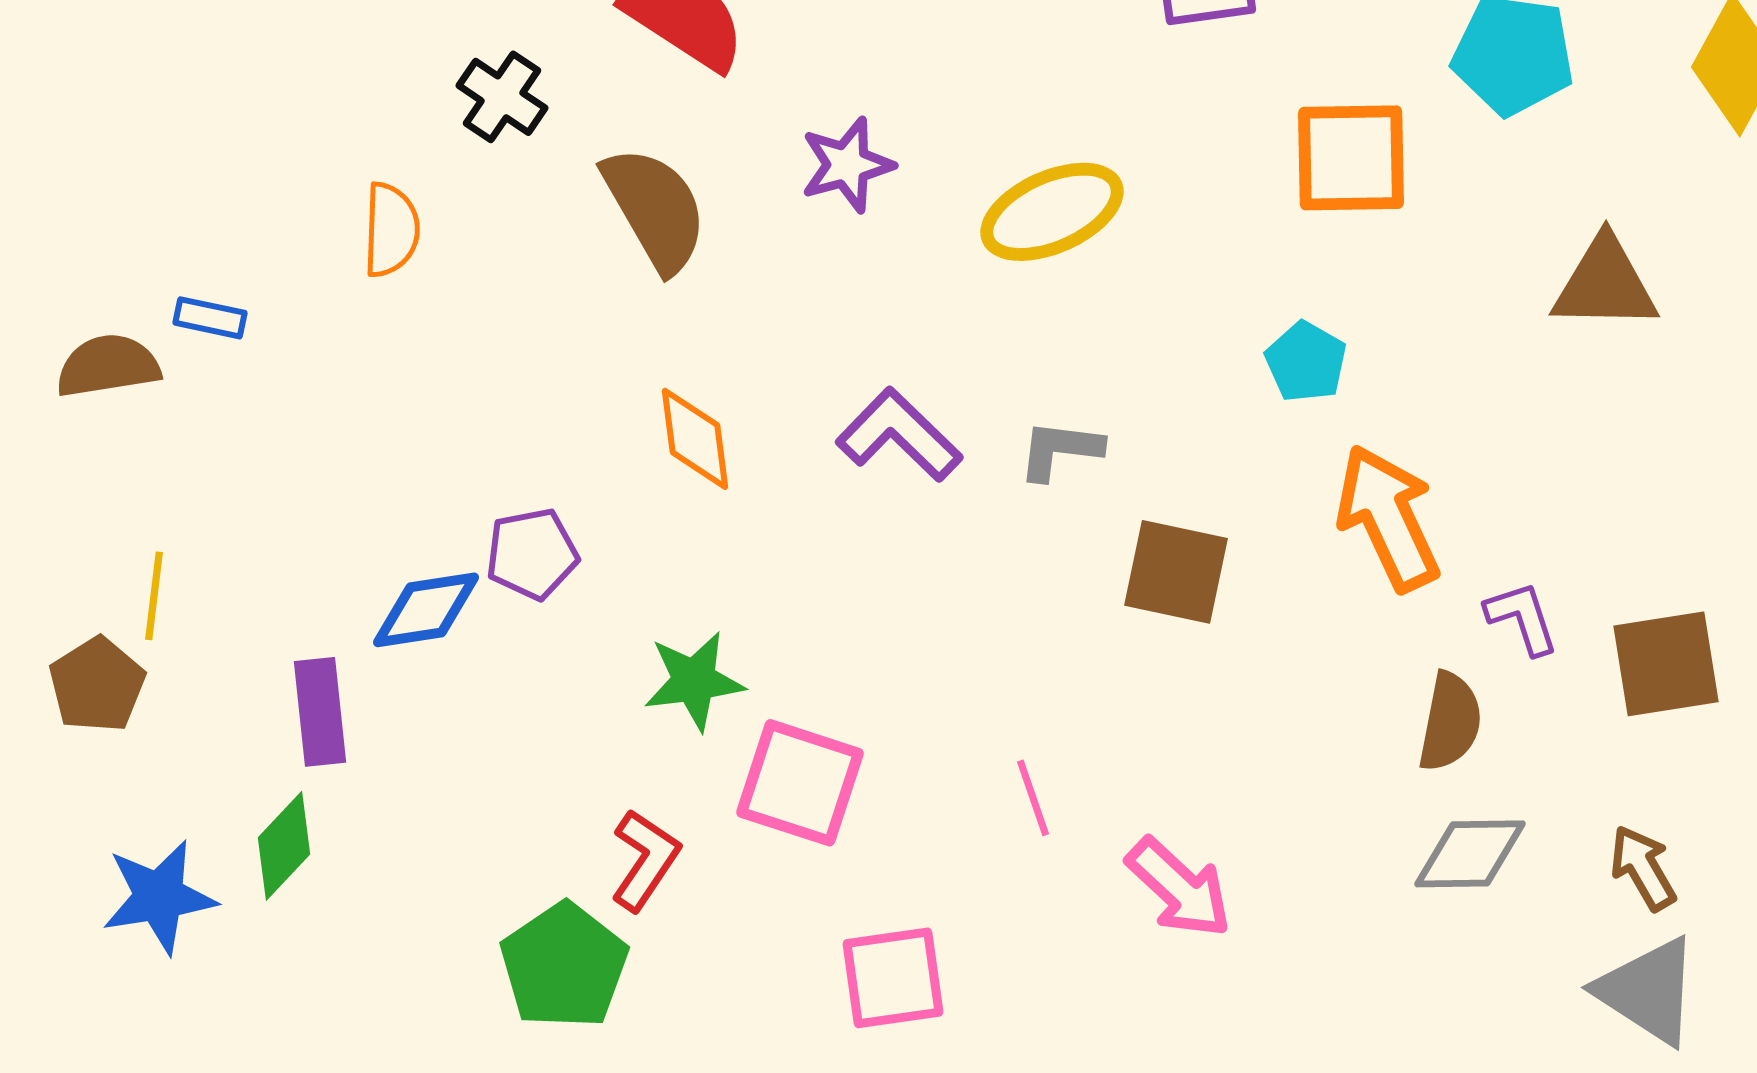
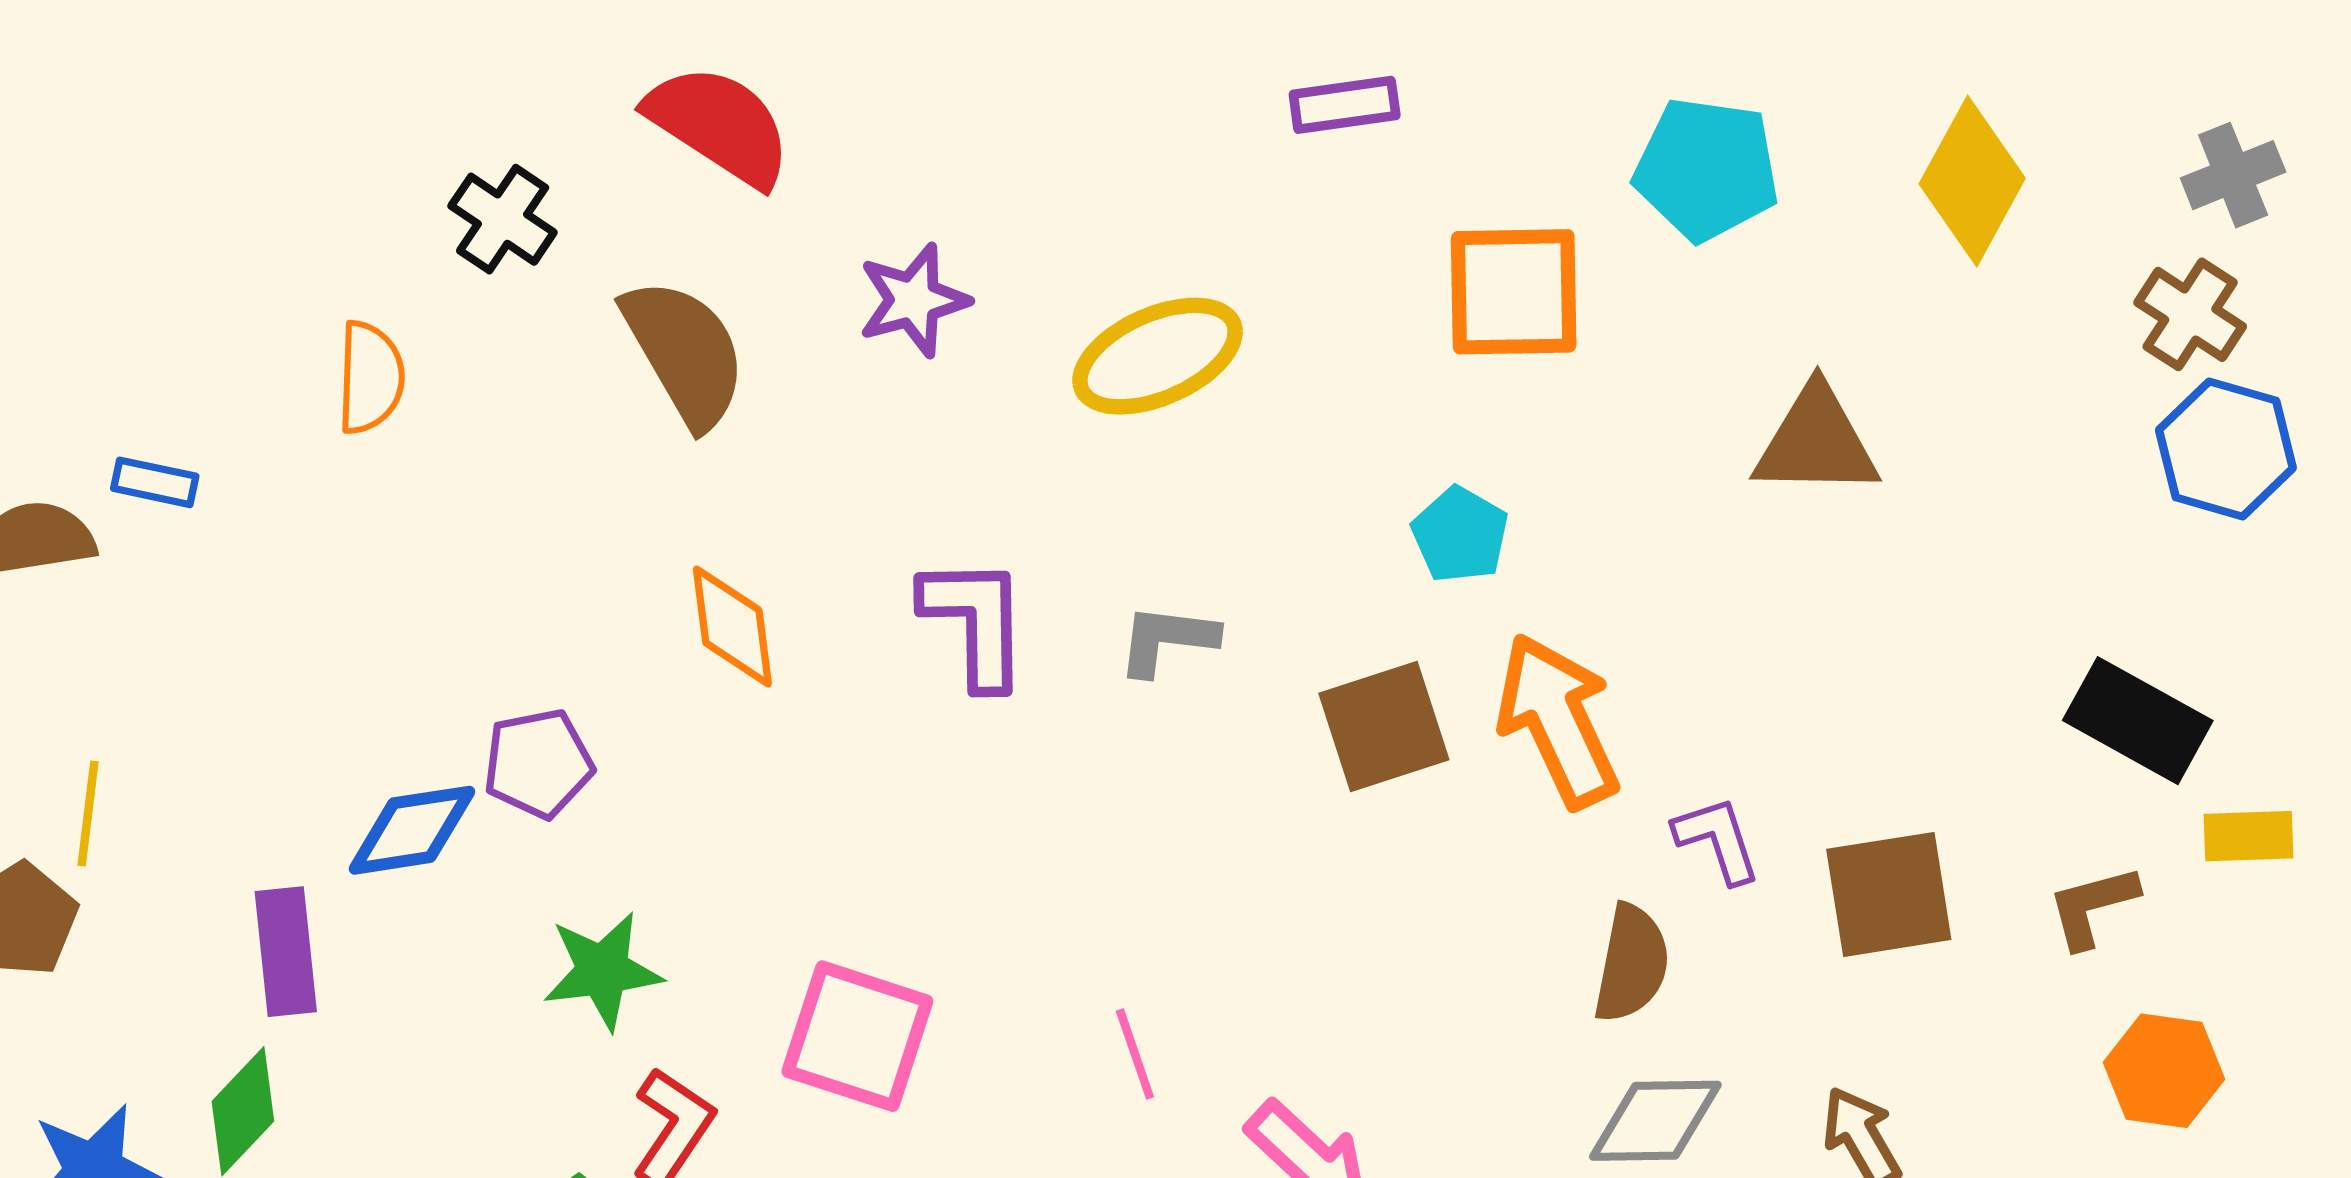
purple L-shape: (899, 435) -> (975, 622), turned 45
brown square: (1176, 572) -> (1384, 727), moved, turned -30
green star: (694, 681) -> (603, 971), moved

